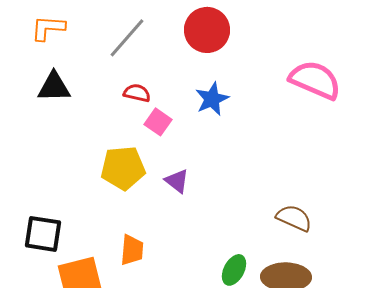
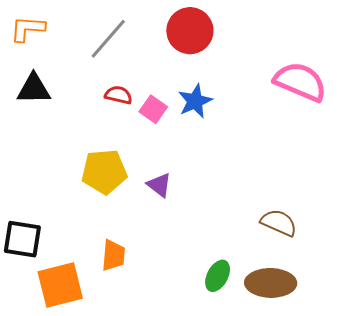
pink square: (158, 122) -> (153, 109), moved

